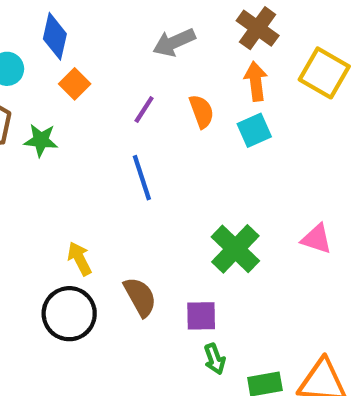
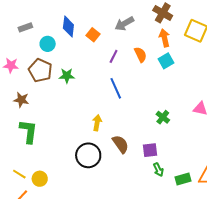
orange square: (75, 84) -> (93, 35), moved
green cross: (235, 249) -> (163, 117), size x0.6
yellow arrow: (80, 259) -> (97, 123), moved, turned 42

